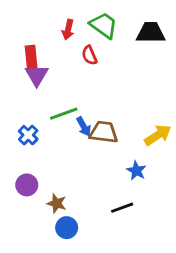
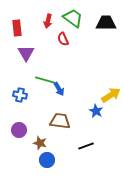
red rectangle: (31, 57) -> (17, 28), moved
green line: (64, 114) -> (45, 80), turned 36
brown trapezoid: (104, 132) -> (60, 121), moved
blue cross: (28, 135) -> (20, 95), turned -32
blue star: (136, 171) -> (96, 111), moved

